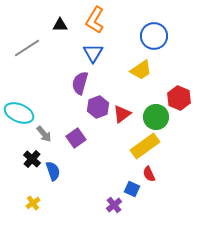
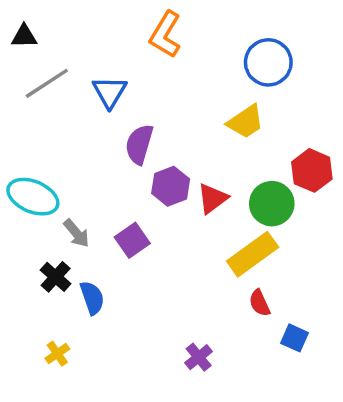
black triangle: (60, 25) -> (24, 36), moved
blue triangle: (93, 53) -> (110, 92), moved
blue square: (132, 189) -> (294, 338), moved

